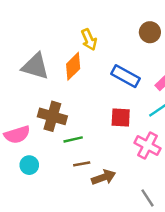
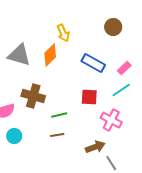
green line: (73, 139) -> (59, 115), moved
brown arrow: (104, 177) -> (95, 147), moved

